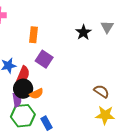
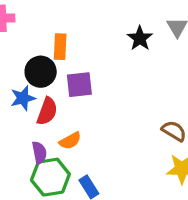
purple square: (44, 59) -> (79, 85), turned -36
black circle: (23, 89) -> (41, 72), moved

